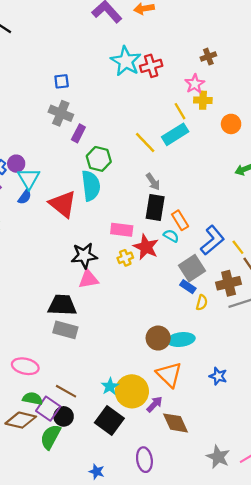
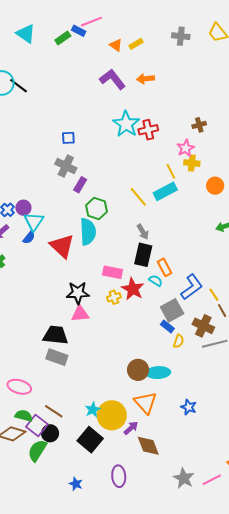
brown cross: (229, 283) -> (203, 326), turned 35

